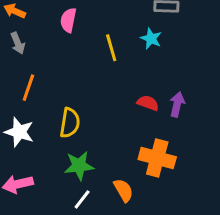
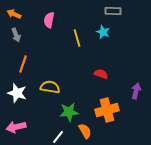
purple arrow: (177, 104) -> (136, 91), moved
yellow semicircle: (70, 123) -> (50, 87), turned -90
orange cross: (157, 158) -> (107, 110), turned -30
green star: (79, 166) -> (69, 112), moved

